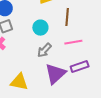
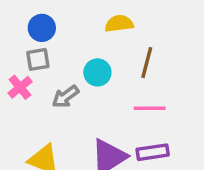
gray arrow: (44, 50) -> (66, 97), moved

